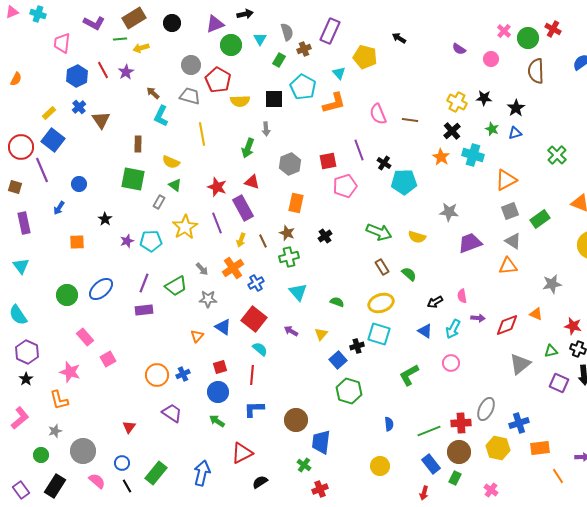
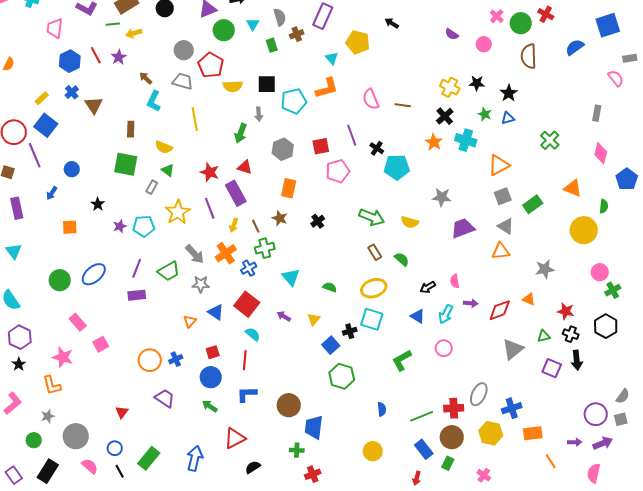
green rectangle: (279, 60) -> (272, 45), turned -48
cyan pentagon: (303, 87) -> (294, 101), moved, turned 30
green cross: (289, 257) -> (265, 248), moved
gray arrow: (202, 269) -> (195, 254), size x1.5
green cross: (304, 465) -> (297, 450), turned -32

